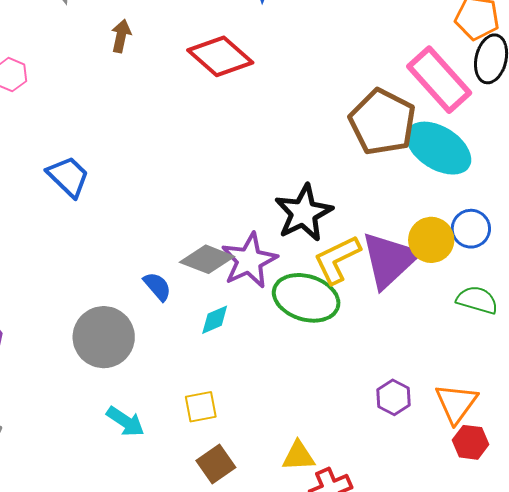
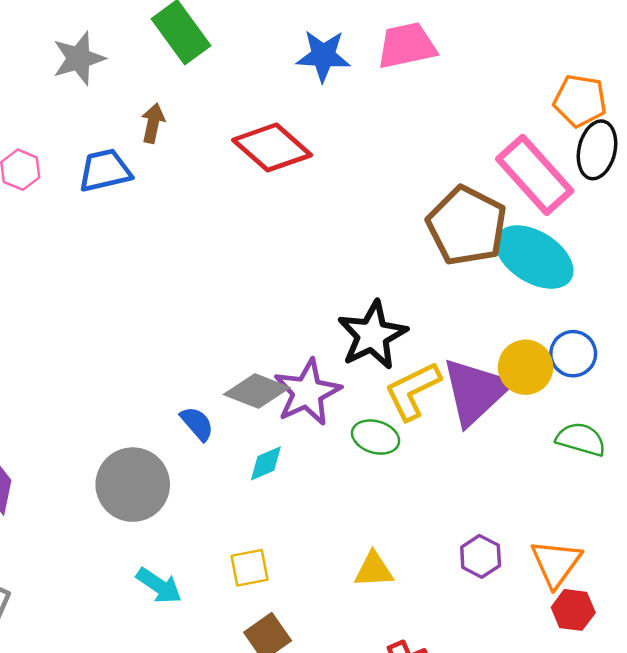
blue trapezoid: (68, 177) -> (105, 170), moved, turned -57
green ellipse: (306, 298) -> (376, 437), size x0.6
yellow triangle: (298, 456) -> (374, 570), moved

